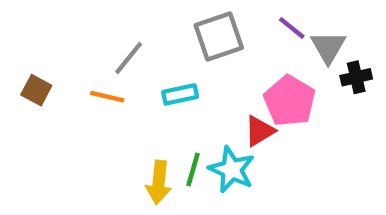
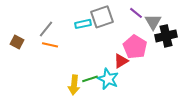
gray line: (129, 58) -> (46, 29), moved
black cross: (356, 77) -> (166, 36), size x1.5
cyan rectangle: (180, 94) -> (83, 24), moved
green line: (193, 170) -> (90, 79), turned 56

